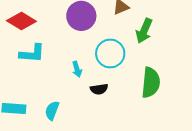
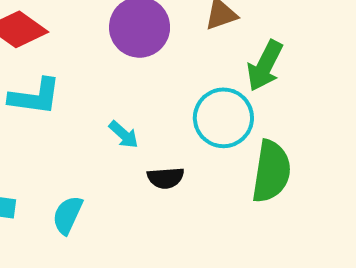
cyan circle: (110, 53) -> (223, 118), moved
cyan arrow: (77, 69) -> (124, 135), turned -35

